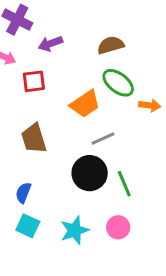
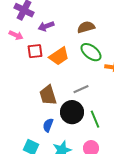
orange trapezoid: (85, 104) -> (59, 56), moved
brown trapezoid: (34, 138) -> (48, 95), moved
blue semicircle: (23, 193) -> (48, 125), moved

